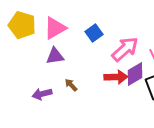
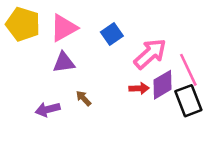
red arrow: (116, 77) -> (139, 88), size x0.7

